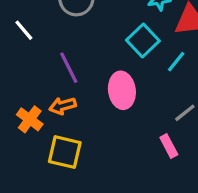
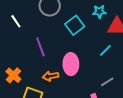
cyan square: (143, 41) -> (75, 25), moved
orange arrow: (63, 106) -> (51, 76), moved

